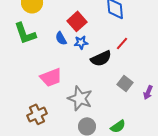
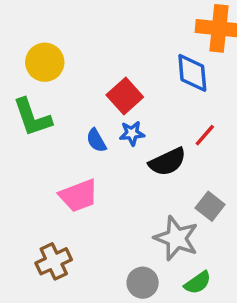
blue semicircle: (61, 38) -> (96, 140), moved
gray star: (80, 98) -> (176, 238), moved

